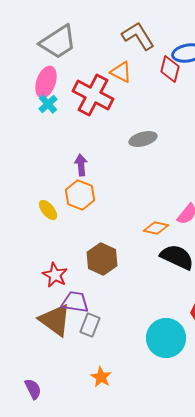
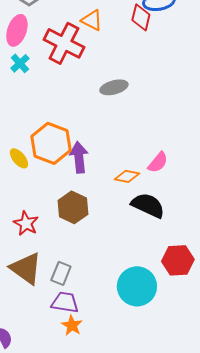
cyan cross: (48, 104) -> (20, 63), moved
purple arrow: (81, 165) -> (79, 157), moved, size x1.4
orange hexagon: (80, 195) -> (51, 143), size x1.4
purple trapezoid: (75, 302) -> (65, 302), moved

